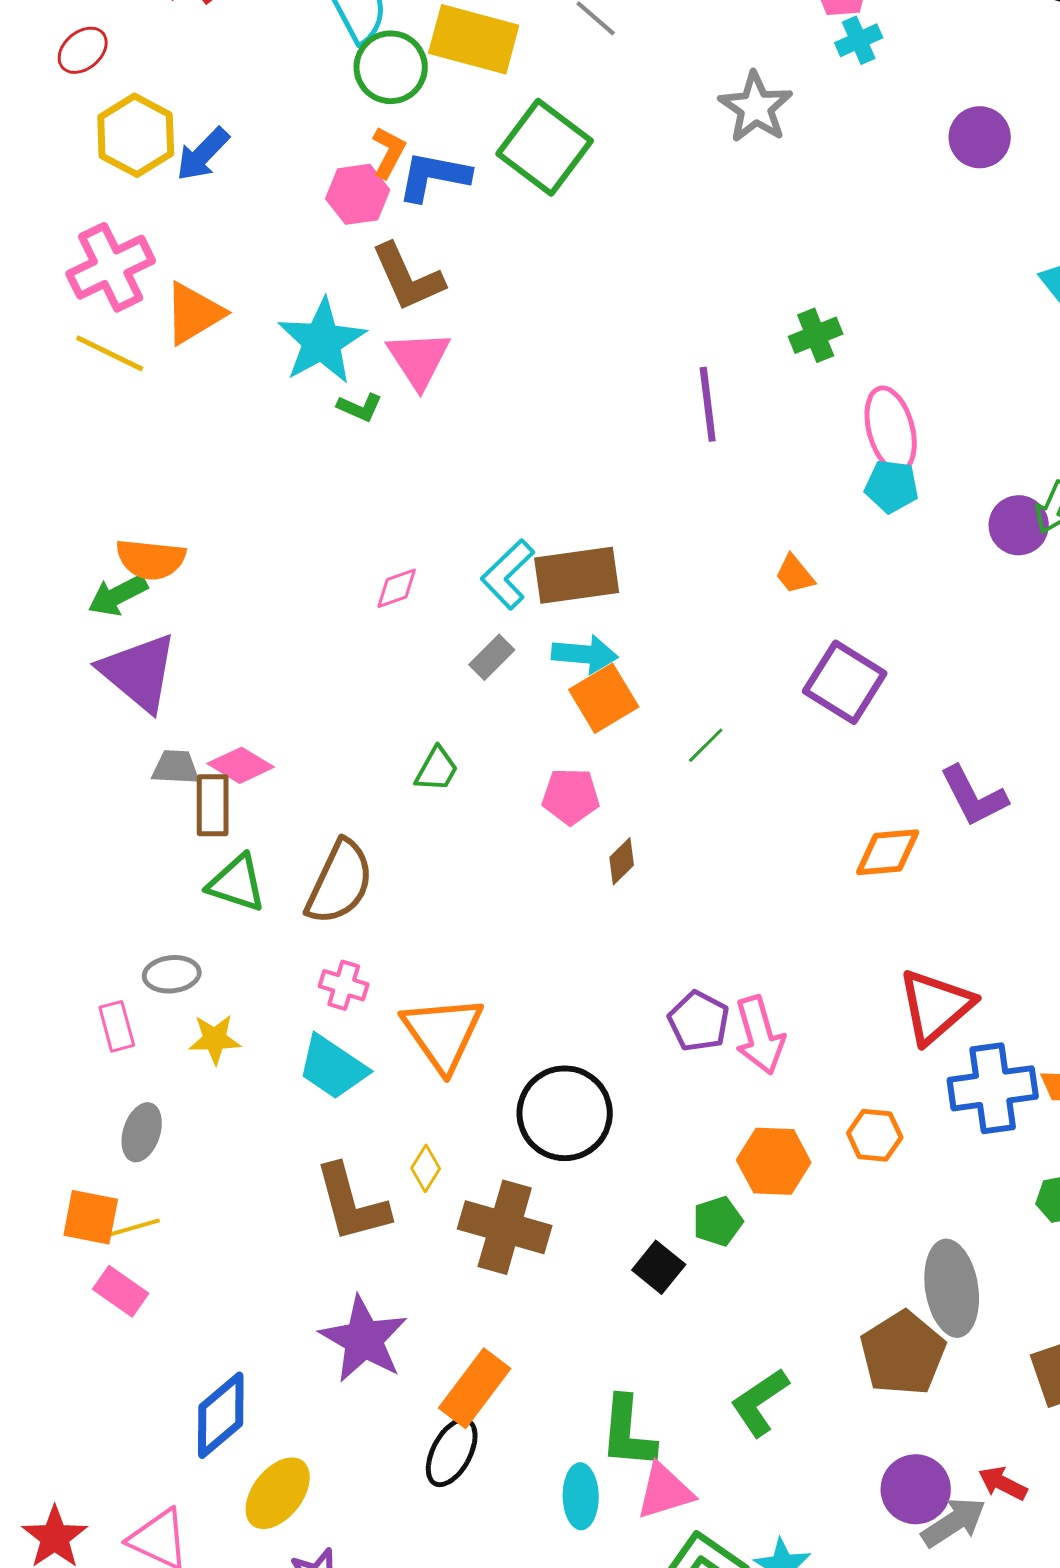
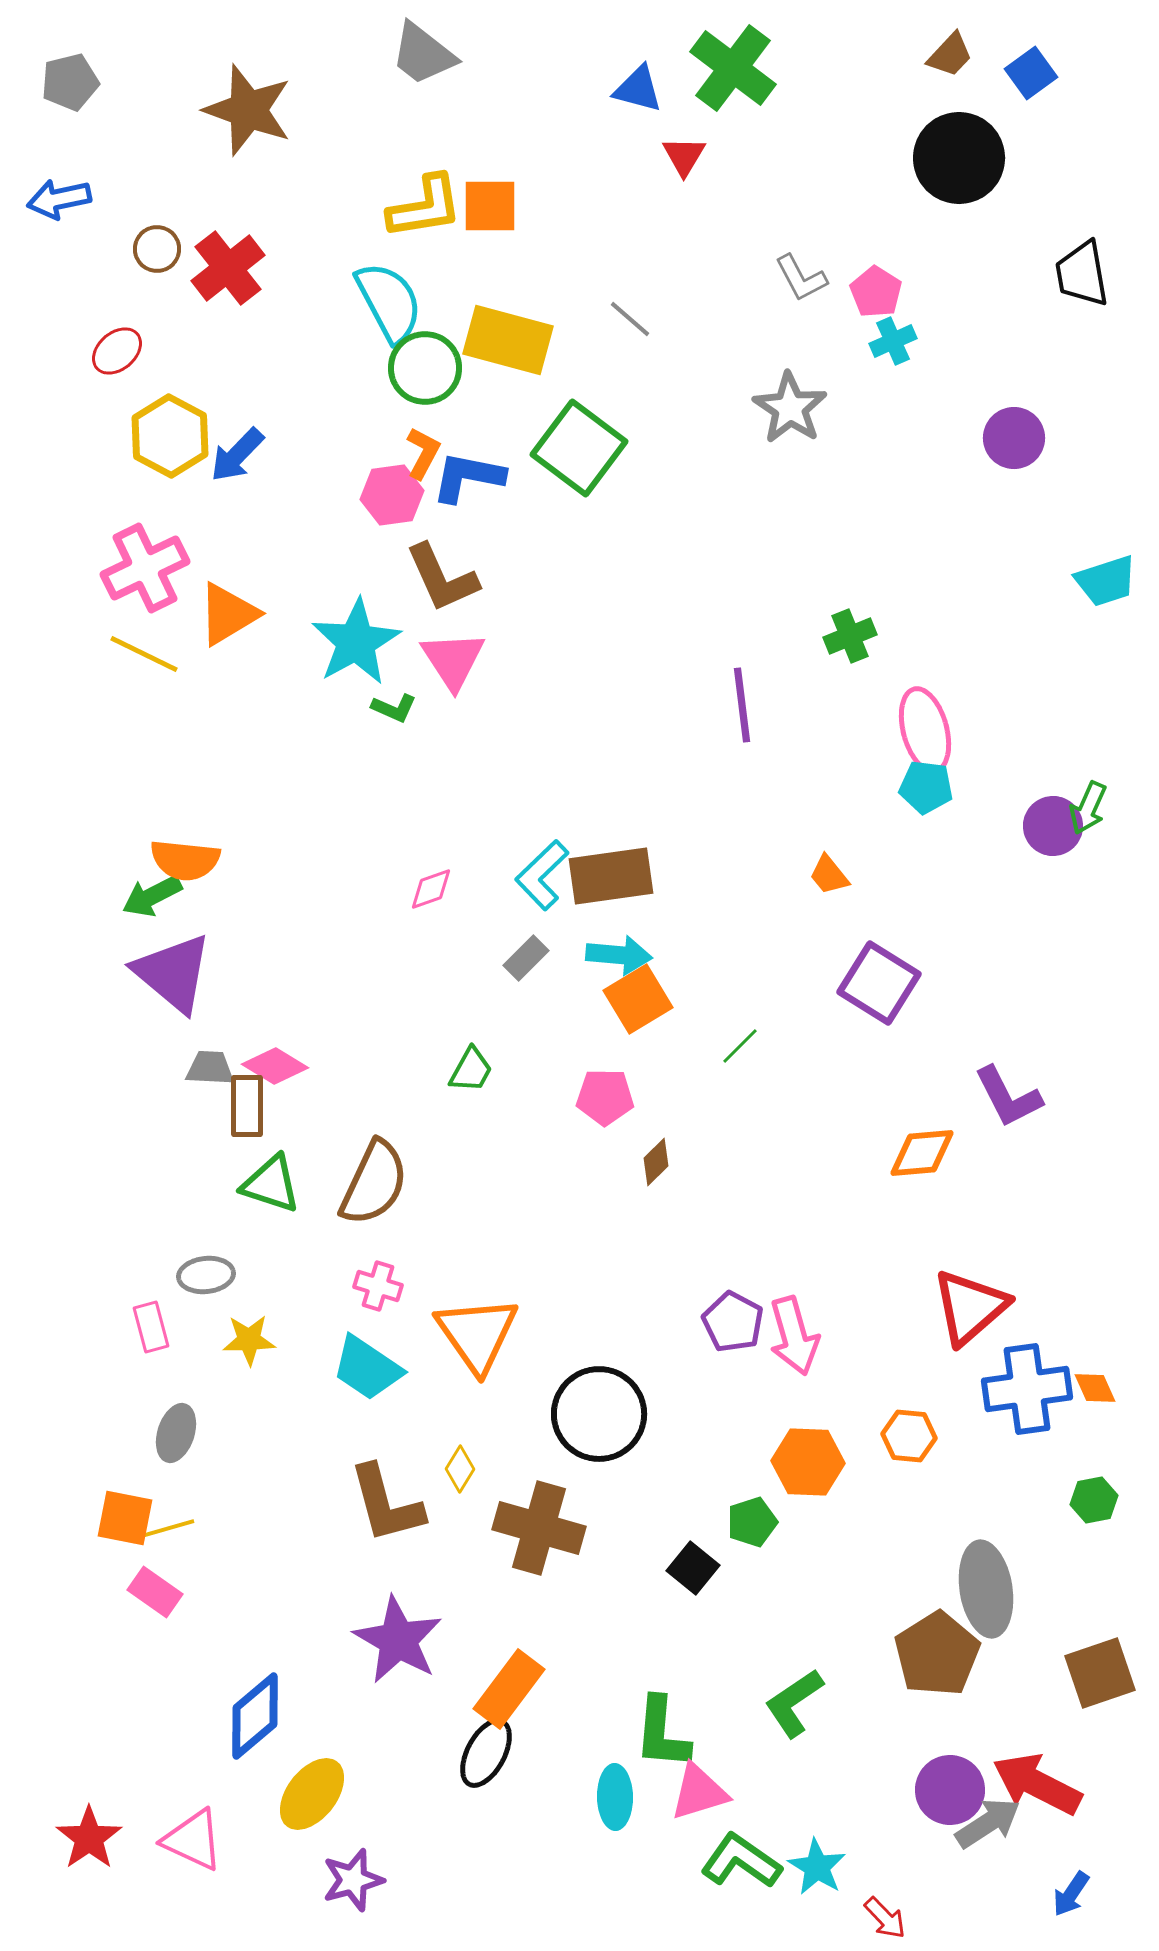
red arrow: (1003, 1483) -> (1037, 1784), size x1.8

